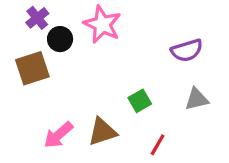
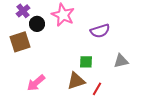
purple semicircle: (187, 50) -> (100, 31), moved
green square: (140, 101) -> (86, 62), turned 32
brown triangle: (102, 132) -> (76, 81), moved

